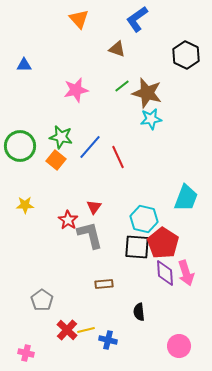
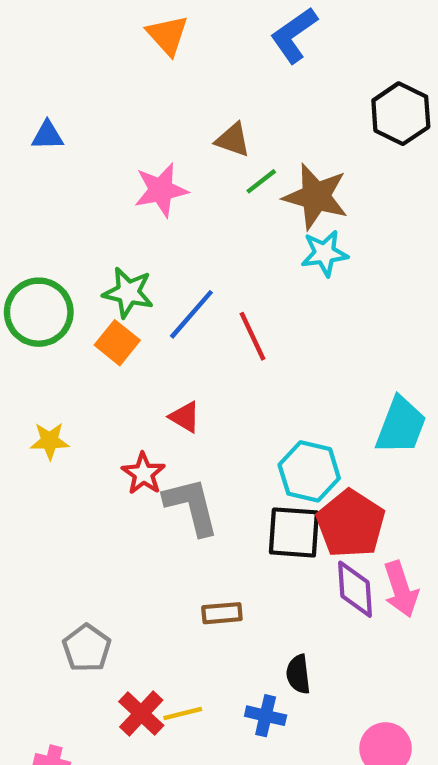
brown triangle: (117, 49) -> (233, 140), moved
red triangle: (94, 207) -> (185, 417), moved, turned -35
blue cross: (108, 340) -> (266, 716), moved

